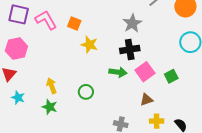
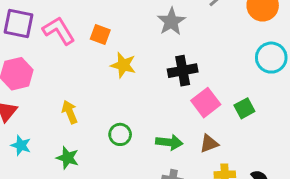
gray star: (132, 23) -> (171, 22), moved
green arrow: (118, 72) -> (169, 142), moved
yellow arrow: (52, 86) -> (70, 112), moved

